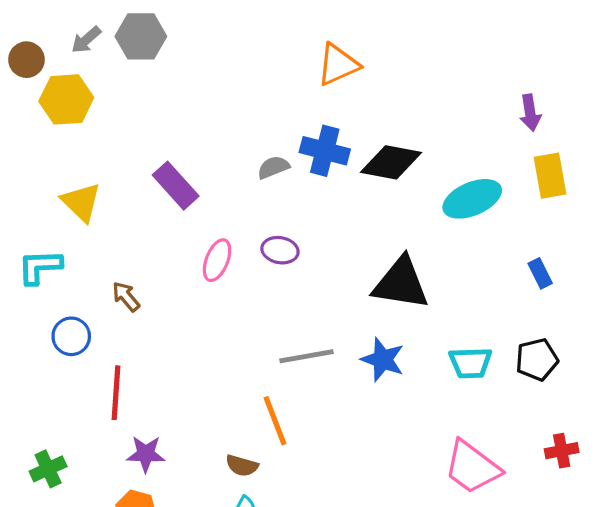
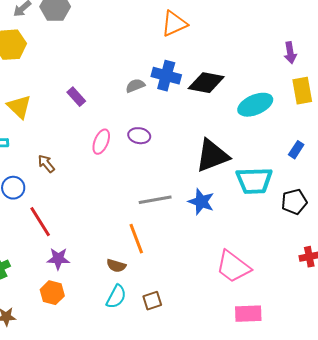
purple rectangle: (176, 186) -> (76, 97), size x0.7
blue rectangle: (540, 273) -> (296, 150), turned 60
black triangle: (401, 283) -> (212, 156), turned -30
cyan trapezoid: (471, 363) -> (254, 181), moved, size x1.4
red line: (116, 393) -> (40, 222), turned -36
pink trapezoid: (472, 467) -> (233, 267), moved

